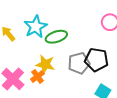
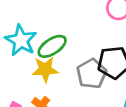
yellow star: (45, 64) -> (45, 69), moved

